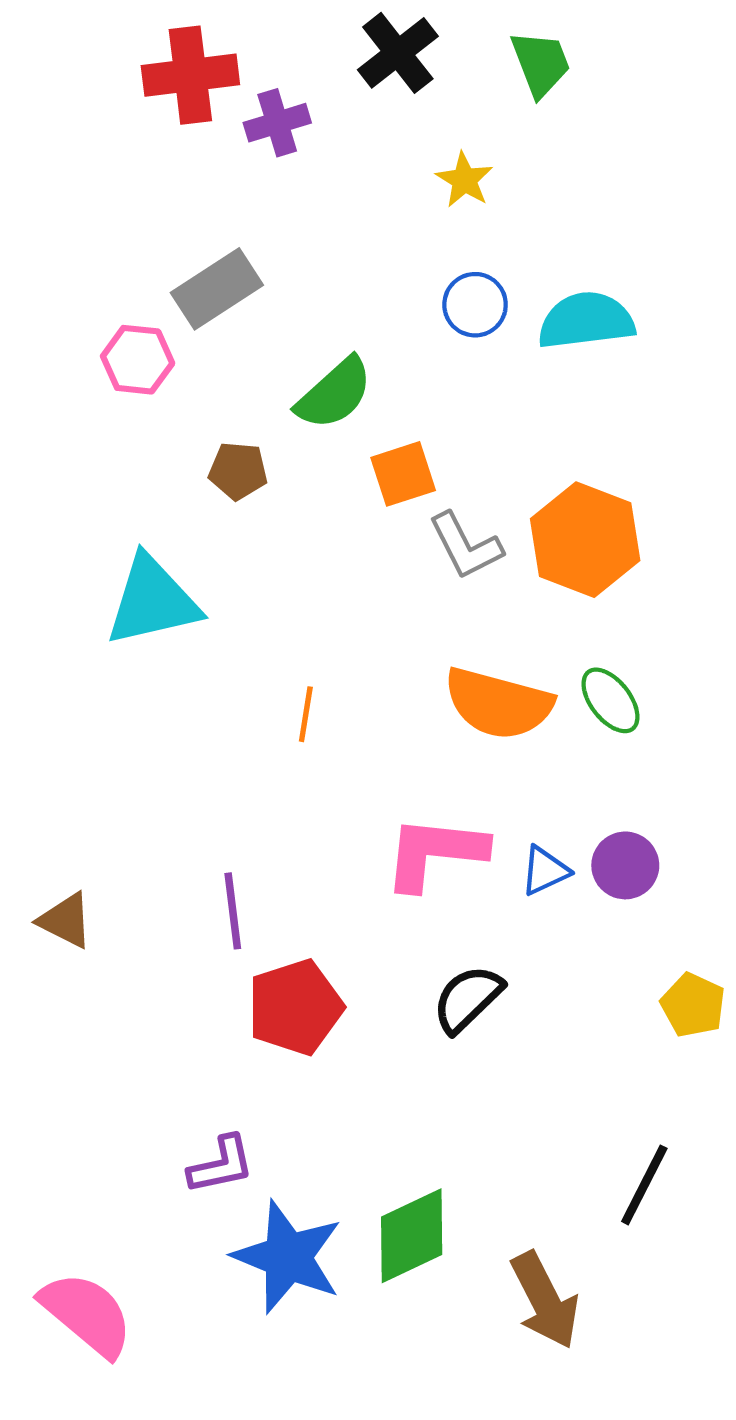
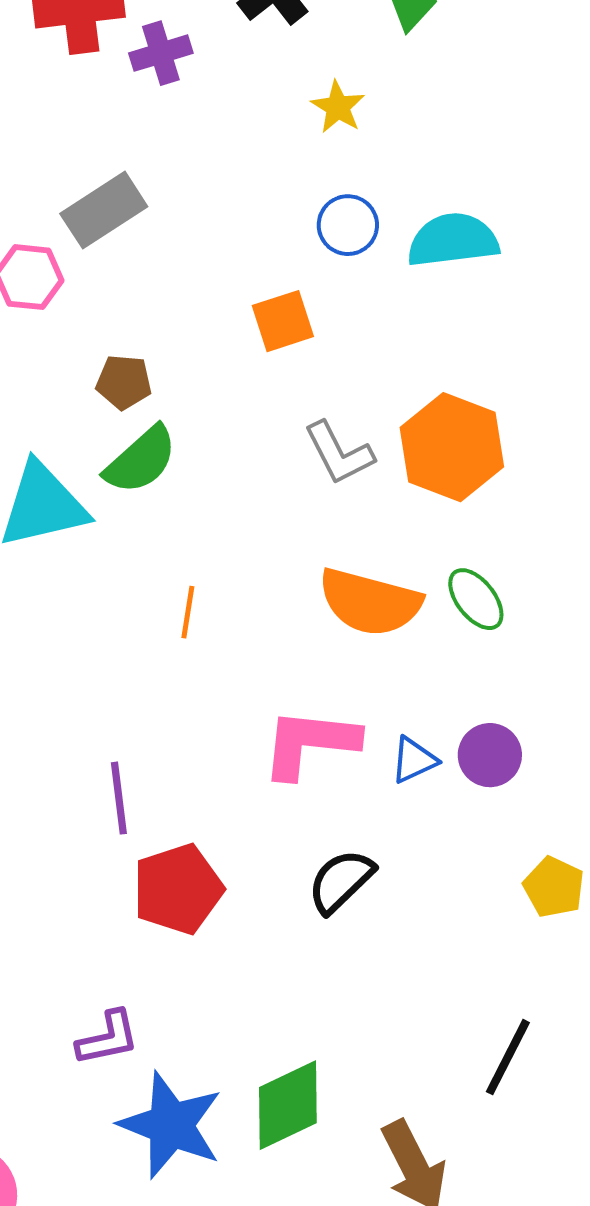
green semicircle: (334, 394) -> (141, 460), moved
orange square: (403, 474) -> (283, 321), moved

